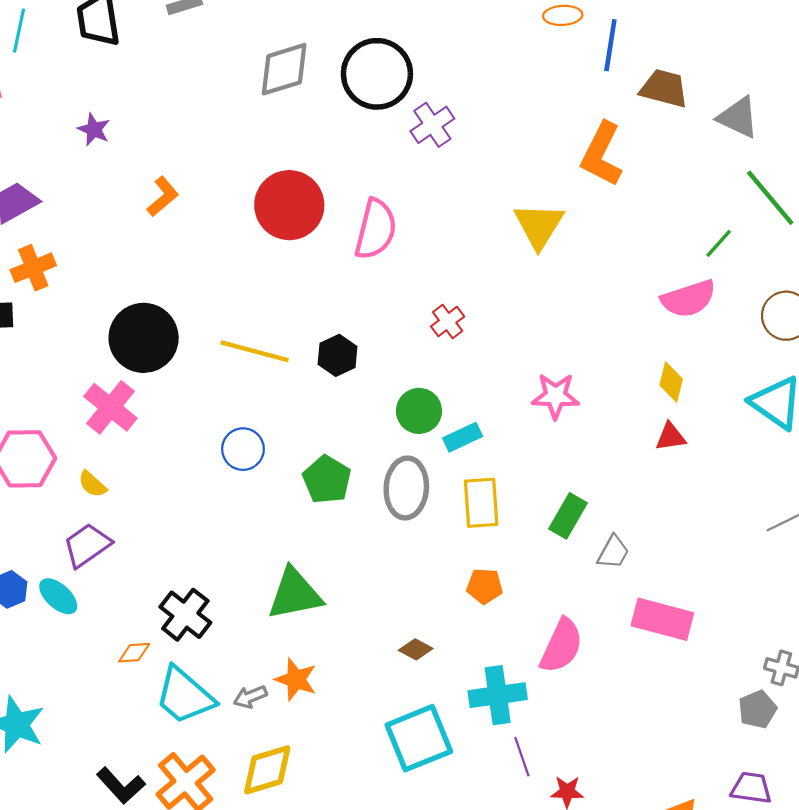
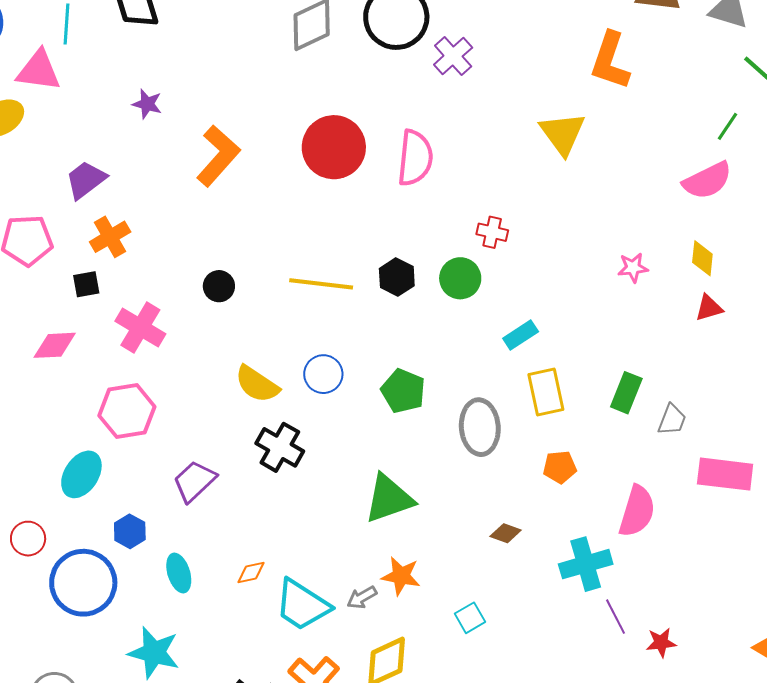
orange L-shape: (163, 197) -> (218, 156), size x1.6
red cross: (448, 322) -> (492, 232), turned -32
black circle: (144, 338) -> (219, 286), size x0.5
pink star: (555, 396) -> (633, 268), moved, size x0.7
pink cross: (110, 407) -> (140, 327), moved
green circle: (419, 411) -> (460, 278), moved
yellow semicircle: (92, 484) -> (257, 384), moved, size x1.6
gray ellipse: (406, 488) -> (480, 427), moved
cyan ellipse: (58, 596) -> (179, 573), moved, turned 39
black cross: (185, 615) -> (280, 447), moved
cyan square: (419, 738) -> (470, 618), moved, size x0.5

